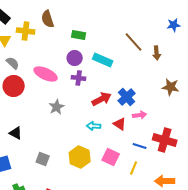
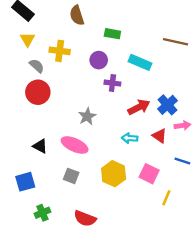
yellow cross: (26, 31) -> (60, 51), moved
brown line: (134, 42) -> (176, 42), turned -35
purple circle: (75, 58) -> (99, 60), moved
pink ellipse: (46, 74) -> (75, 145), moved
yellow line: (134, 168) -> (166, 198), moved

